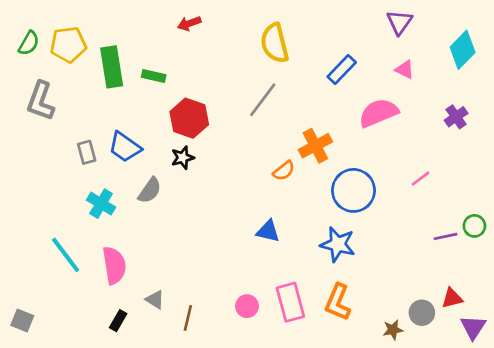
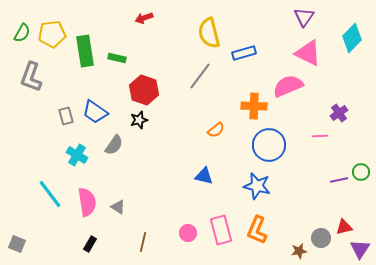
blue rectangle: (342, 69) -> (244, 53), moved, turned 30
pink triangle: (405, 69) -> (308, 53), size x1.8
purple cross: (456, 117) -> (339, 113), moved
orange cross: (315, 146) -> (254, 106), moved, turned 30
pink line: (421, 179) -> (320, 136), turned 35
gray triangle: (155, 300) -> (118, 207), moved

